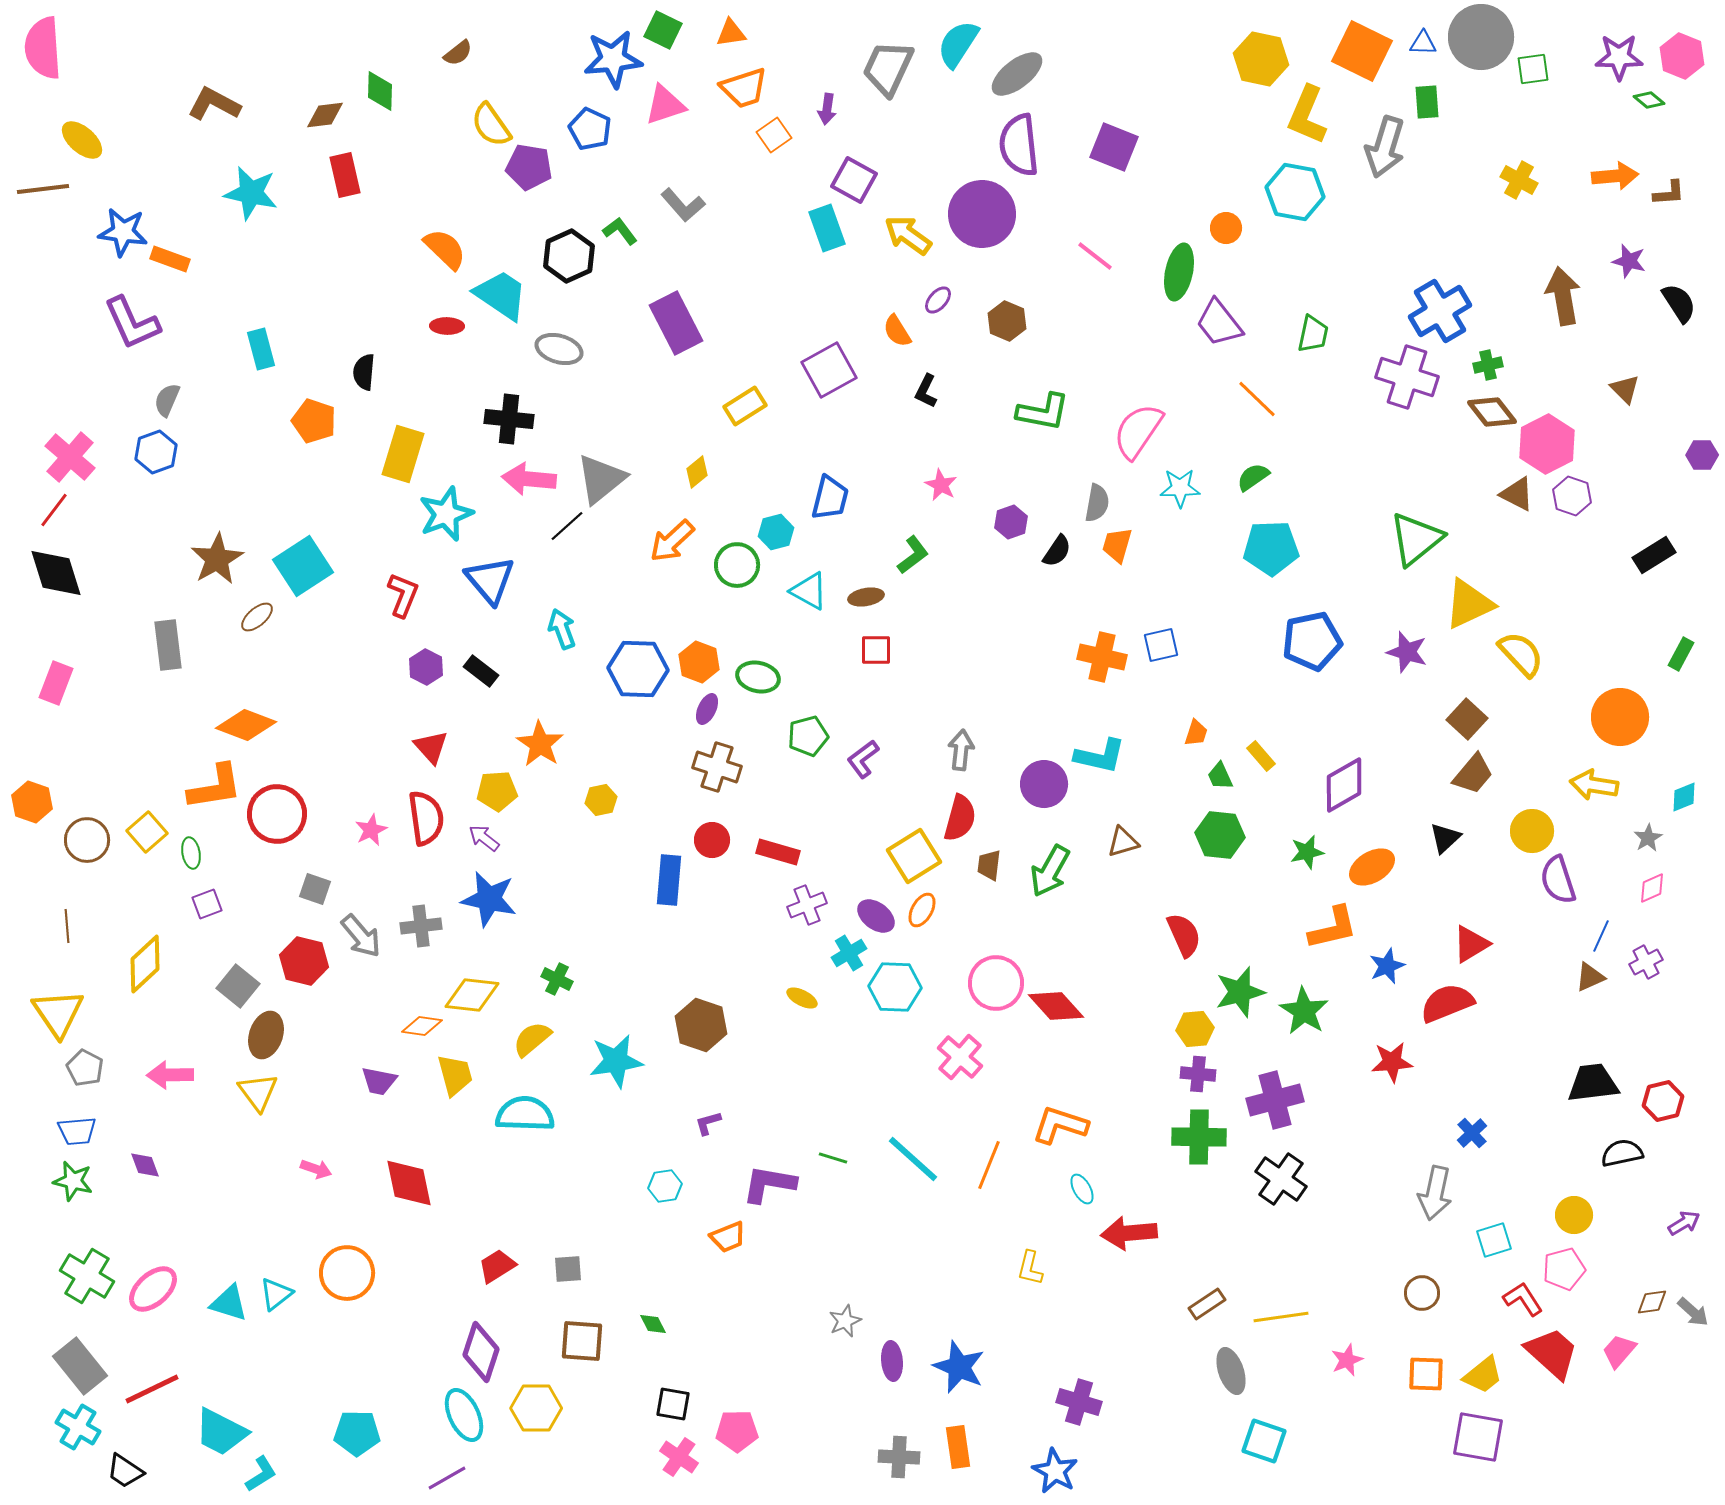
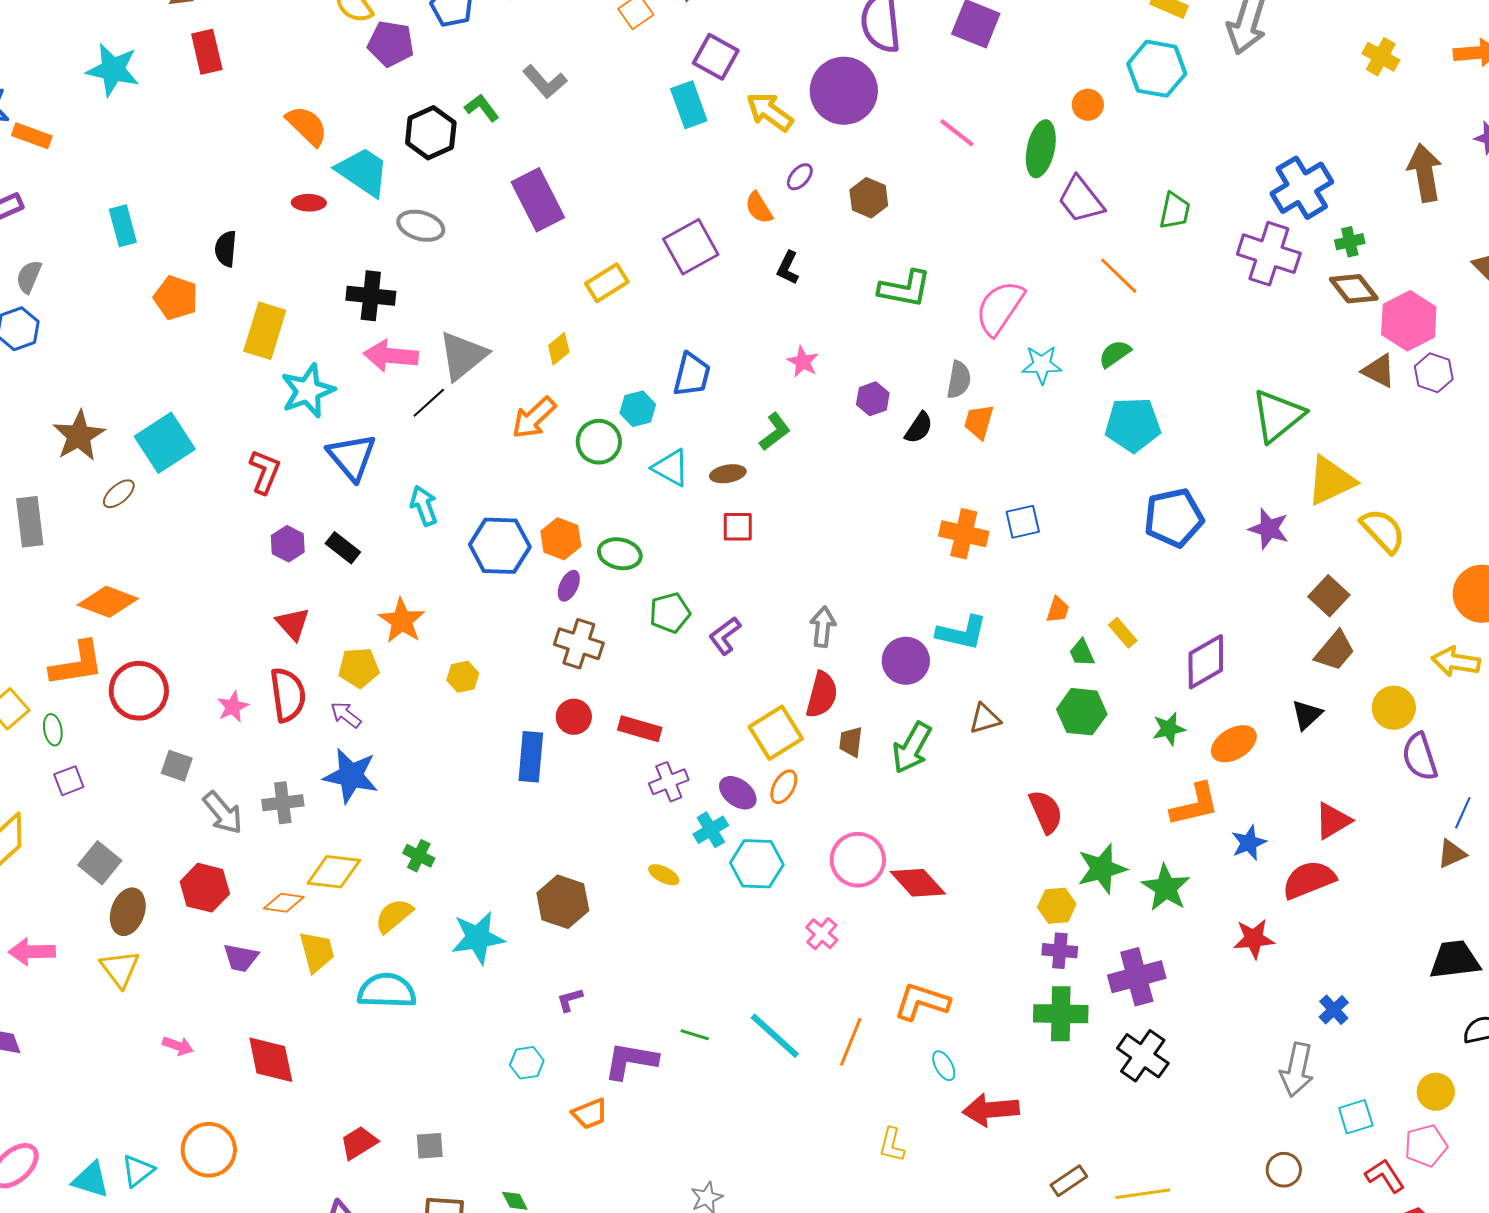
red hexagon: (304, 961) -> (205, 888), moved
pink cross: (960, 1057) -> (822, 934), size x0.7

